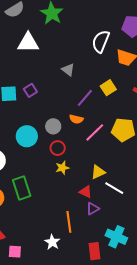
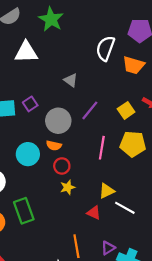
yellow square: (108, 88) -> (126, 110), moved
orange semicircle: (76, 119) -> (54, 146), moved
gray circle: (53, 126) -> (58, 121), moved, size x1.5
pink line: (95, 132) -> (102, 148), turned -35
purple triangle: (93, 209) -> (108, 248), moved

